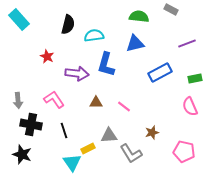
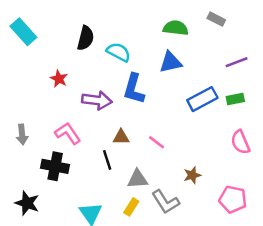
cyan semicircle: (94, 36) -> (119, 52), turned 36
green rectangle: (195, 78) -> (235, 99), moved
black cross: (31, 124) -> (55, 166), moved
black line: (64, 130) -> (107, 160), moved
yellow rectangle: (88, 148) -> (131, 207), moved, turned -32

